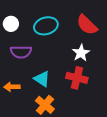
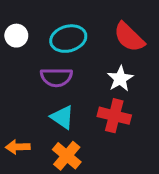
purple semicircle: (21, 52) -> (56, 77), moved
orange arrow: (12, 87) -> (18, 147), moved

